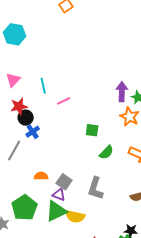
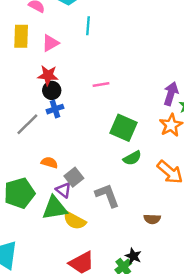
cyan line: (43, 86) -> (88, 26), moved
green square: (92, 130) -> (123, 128), size x1.6
gray L-shape: (95, 188) -> (107, 195), turned 125

